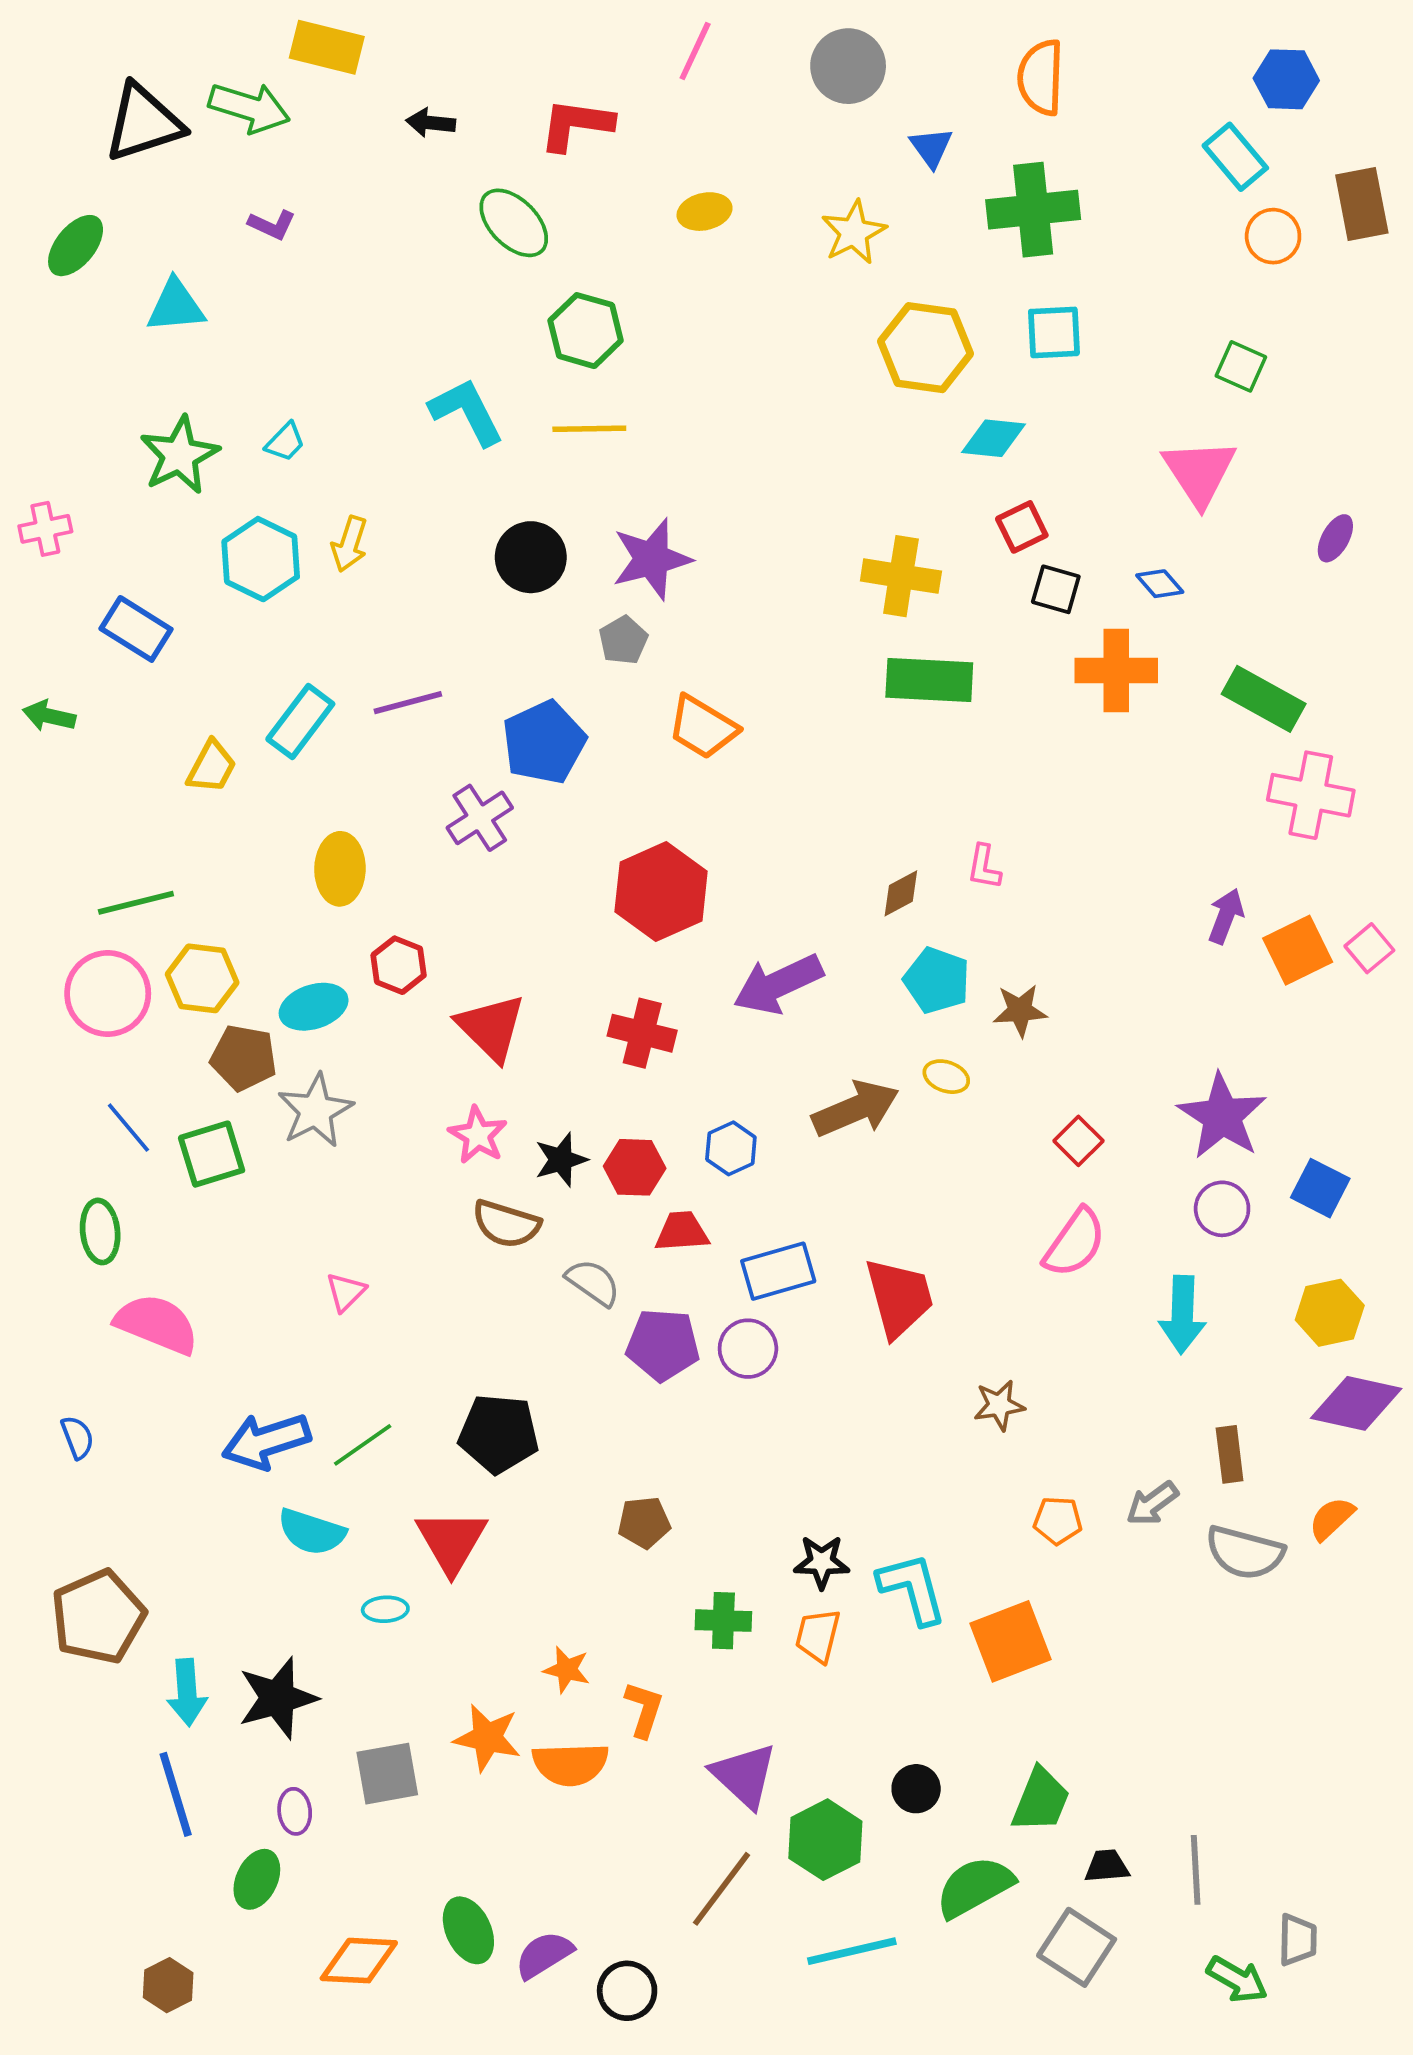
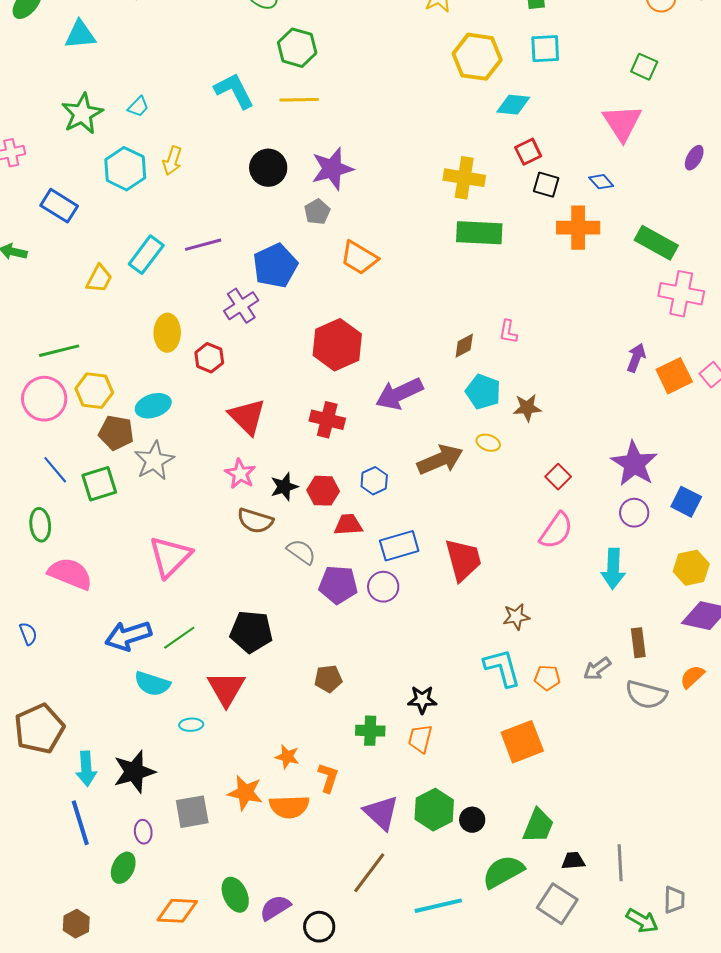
red hexagon: (399, 965) -> (209, 358), moved
pink triangle: (346, 1292) -> (170, 557), size x2.0
cyan L-shape: (912, 1588) -> (502, 668), moved
green hexagon: (825, 1840) -> (434, 810), moved

